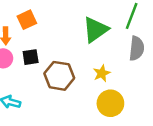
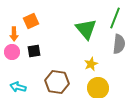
green triangle: (95, 30) -> (86, 29), turned -35
brown hexagon: (59, 76) -> (57, 82), moved

